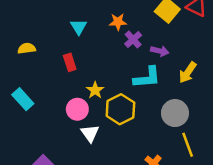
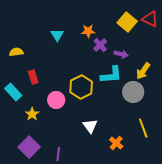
red rectangle: (70, 62) -> (33, 77), moved
yellow star: (95, 90) -> (32, 114), moved
yellow hexagon: (120, 109) -> (81, 87), moved
gray circle: (175, 113) -> (133, 92), moved
white triangle: (90, 133) -> (90, 126), moved

